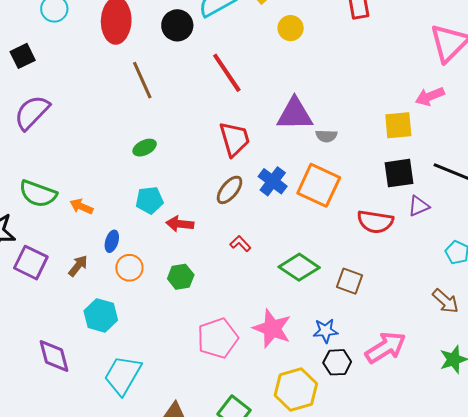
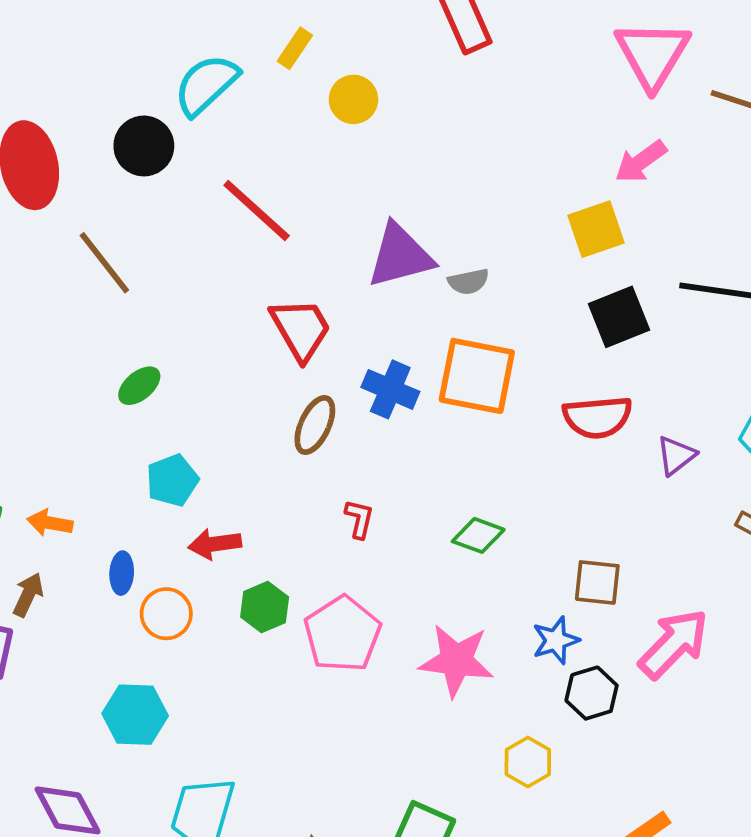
purple triangle: (419, 206) -> (676, 455), moved
red arrow: (180, 224) -> (215, 544), moved
red L-shape: (240, 244) -> (359, 519), turned 70
brown arrow: (78, 266) -> (28, 595), moved
green diamond: (299, 267) -> (478, 535), size x0.7
brown square: (349, 281) -> (597, 582), moved
pink pentagon: (218, 338) -> (342, 634), moved
yellow hexagon: (296, 389) -> (528, 762), size x0.6

